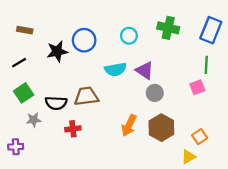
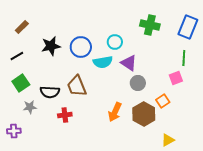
brown rectangle: (25, 30) -> (22, 27), turned -56
cyan circle: (129, 36) -> (115, 42), moved
blue circle: (84, 40) -> (81, 47), moved
brown trapezoid: (86, 96) -> (77, 86), turned -105
orange square: (200, 137) -> (163, 101), moved

